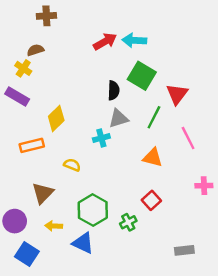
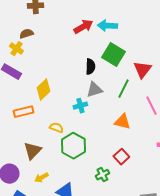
green hexagon: (93, 210) -> (73, 146), moved
yellow arrow: (54, 226) -> (41, 178), turned -32

